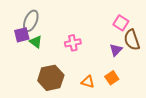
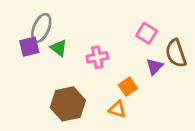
pink square: (121, 23) -> (147, 33), moved
green triangle: (36, 42) -> (59, 48), moved
orange square: (112, 78) -> (128, 87), moved

